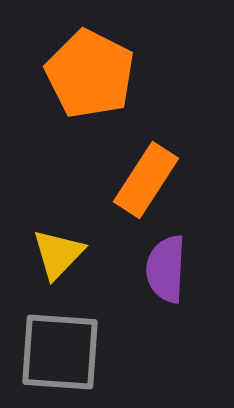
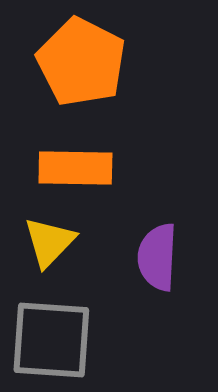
orange rectangle: (146, 180) -> (75, 168), moved, turned 58

